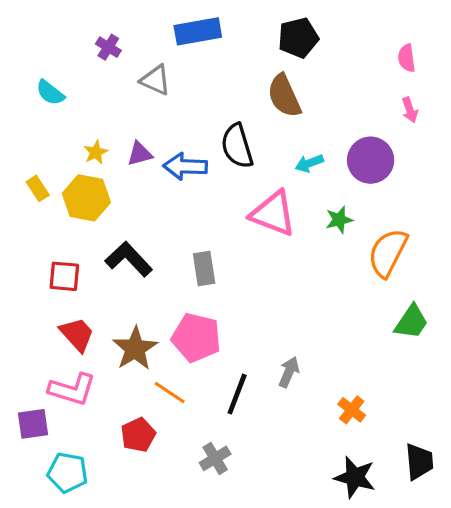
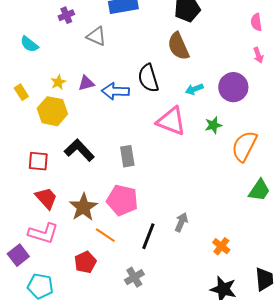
purple cross: (108, 47) -> (66, 15), turned 35
yellow rectangle: (38, 188) -> (21, 92), moved
purple square: (33, 424) -> (18, 255), turned -30

